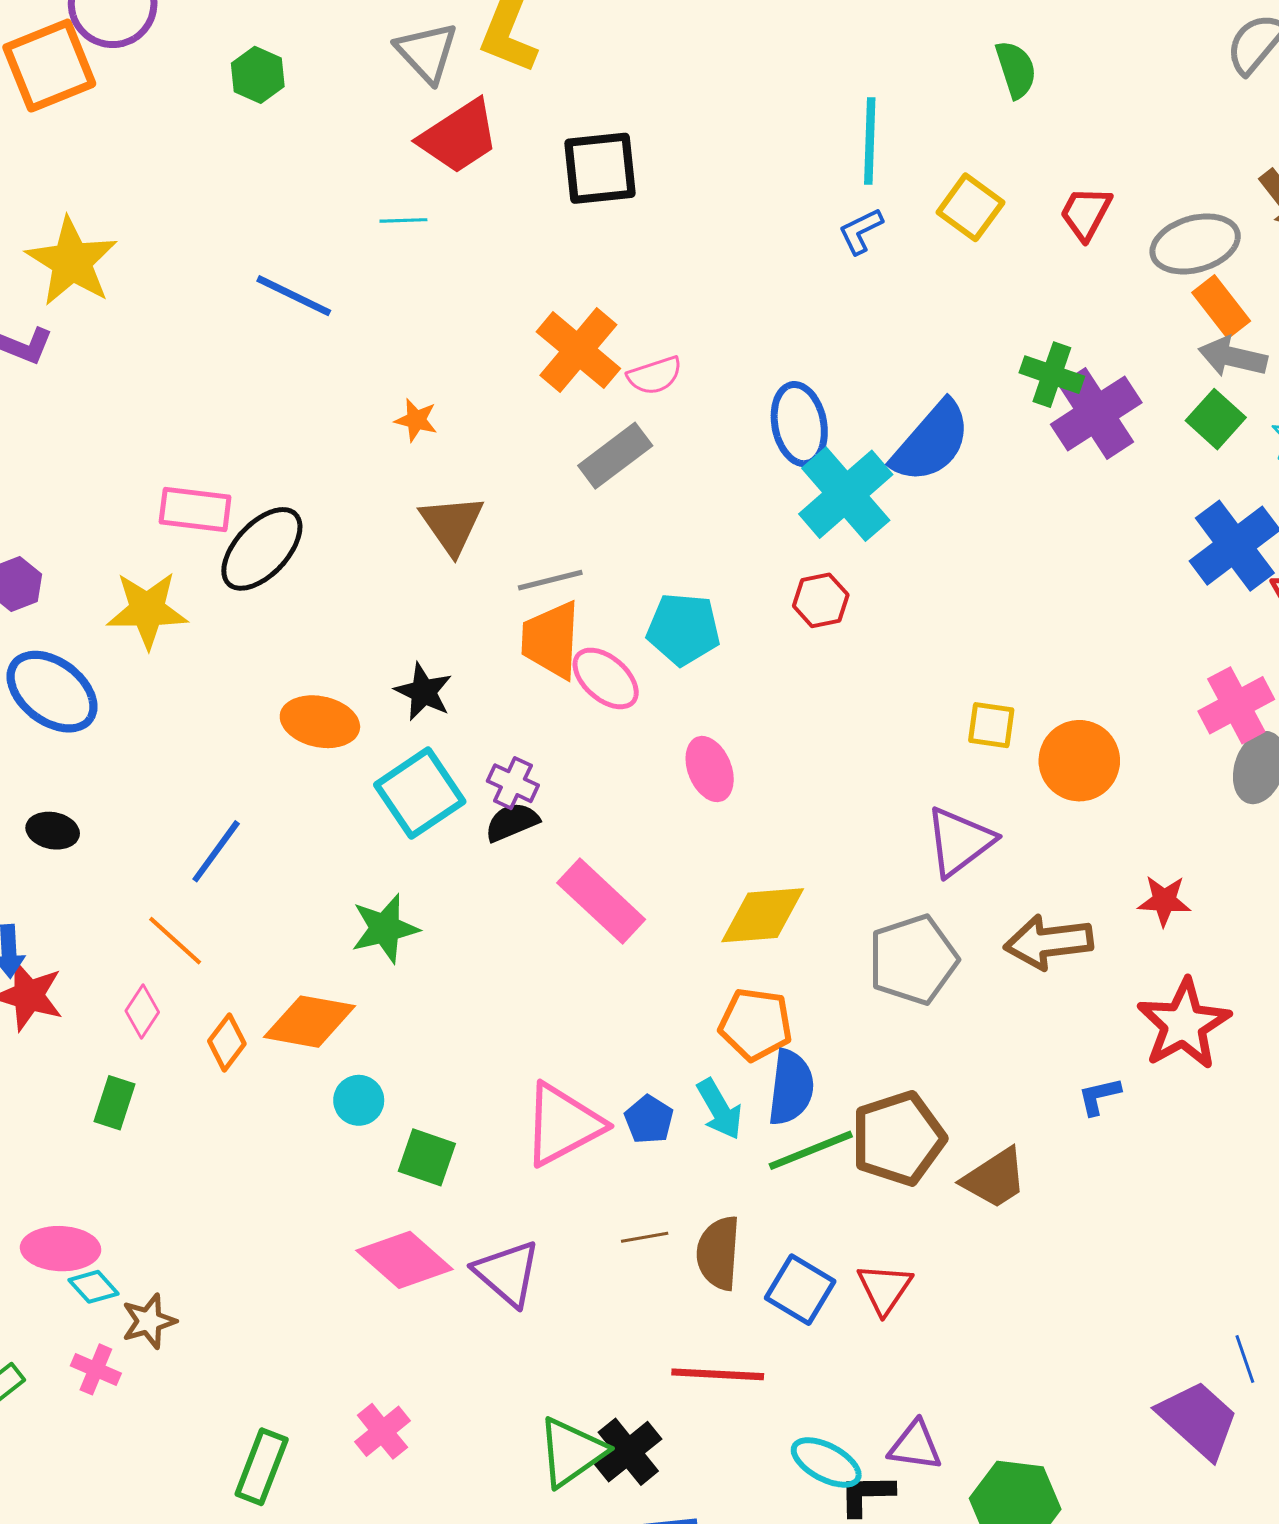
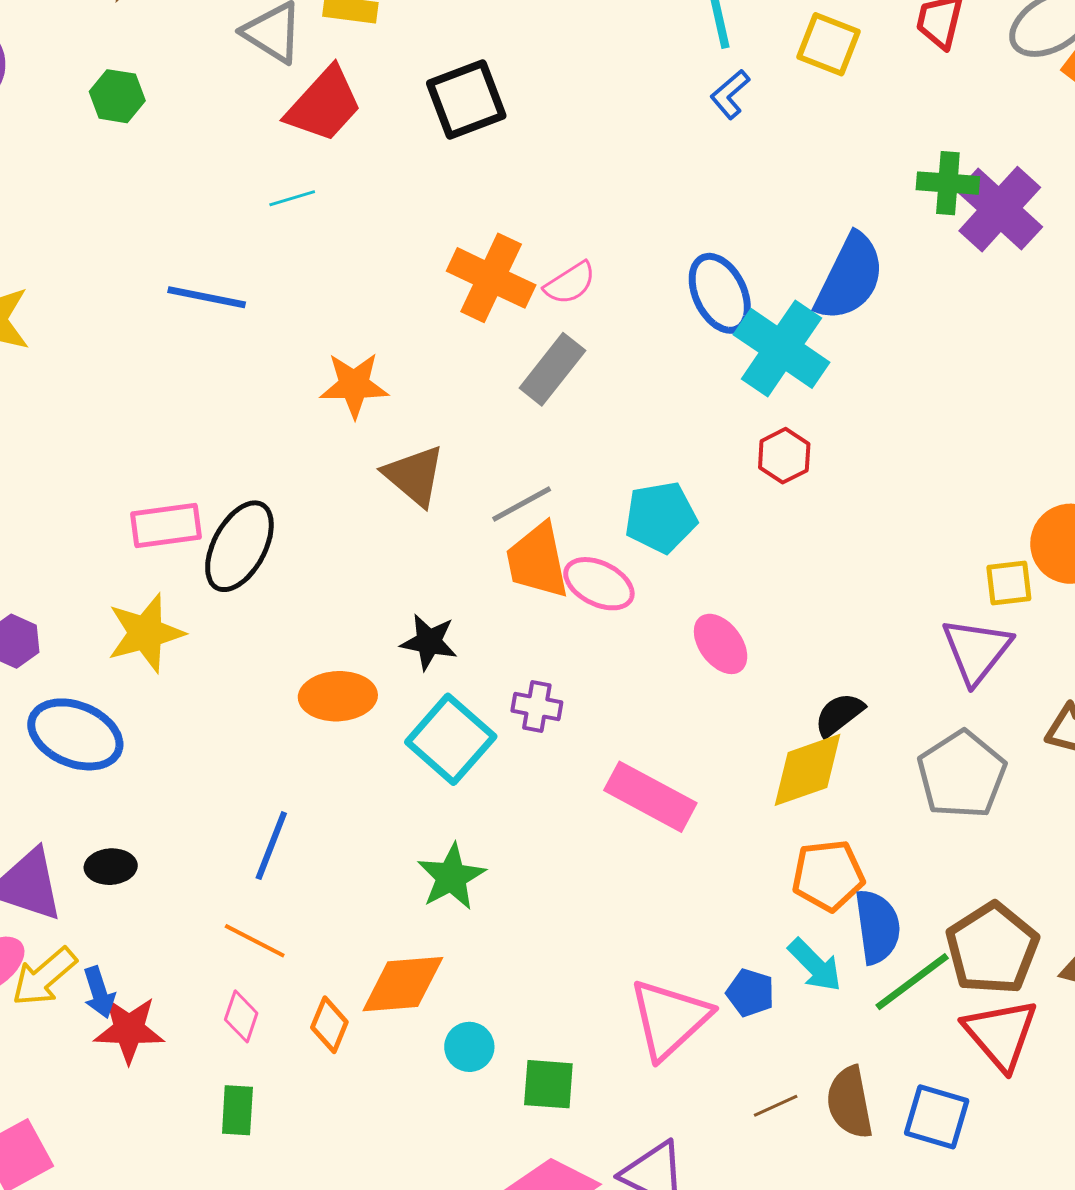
orange star: (416, 420) -> (354, 385), size x1.6
yellow square: (991, 725) -> (1009, 583), moved
black semicircle: (512, 822) -> (839, 715), moved
red triangle: (885, 1289) -> (1001, 1034), moved, size x1.4

